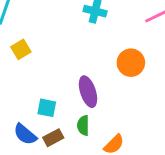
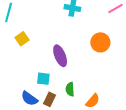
purple ellipse: (88, 92) -> (60, 56), moved
brown rectangle: (53, 138) -> (49, 99), turned -32

